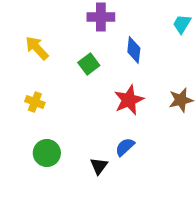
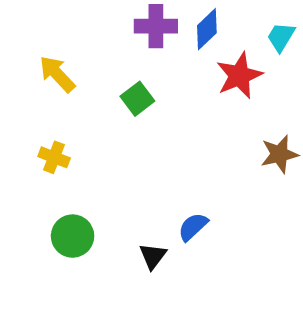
blue diamond: (134, 50) -> (207, 29), moved, turned 40
red star: (129, 100) -> (239, 76), moved

